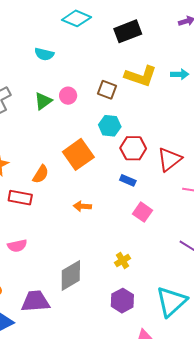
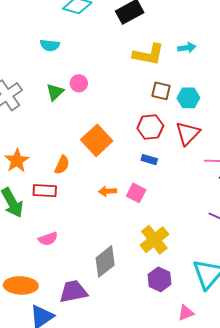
brown square: (107, 90) -> (161, 91), moved
cyan hexagon: (110, 126) -> (188, 98), moved
pink square: (143, 212) -> (136, 193), moved
yellow cross: (123, 260) -> (154, 240), size x1.8

